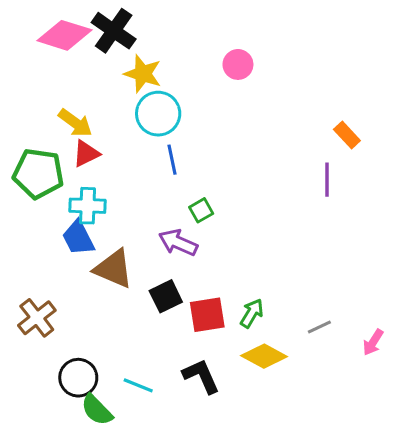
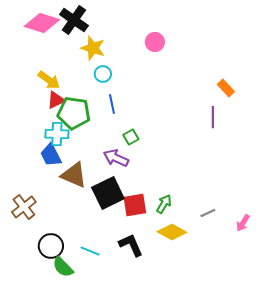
cyan circle: (158, 114) -> (103, 74), size x0.6
green pentagon: (38, 173) -> (74, 113), moved
black square: (166, 296) -> (108, 193), size x1.5

